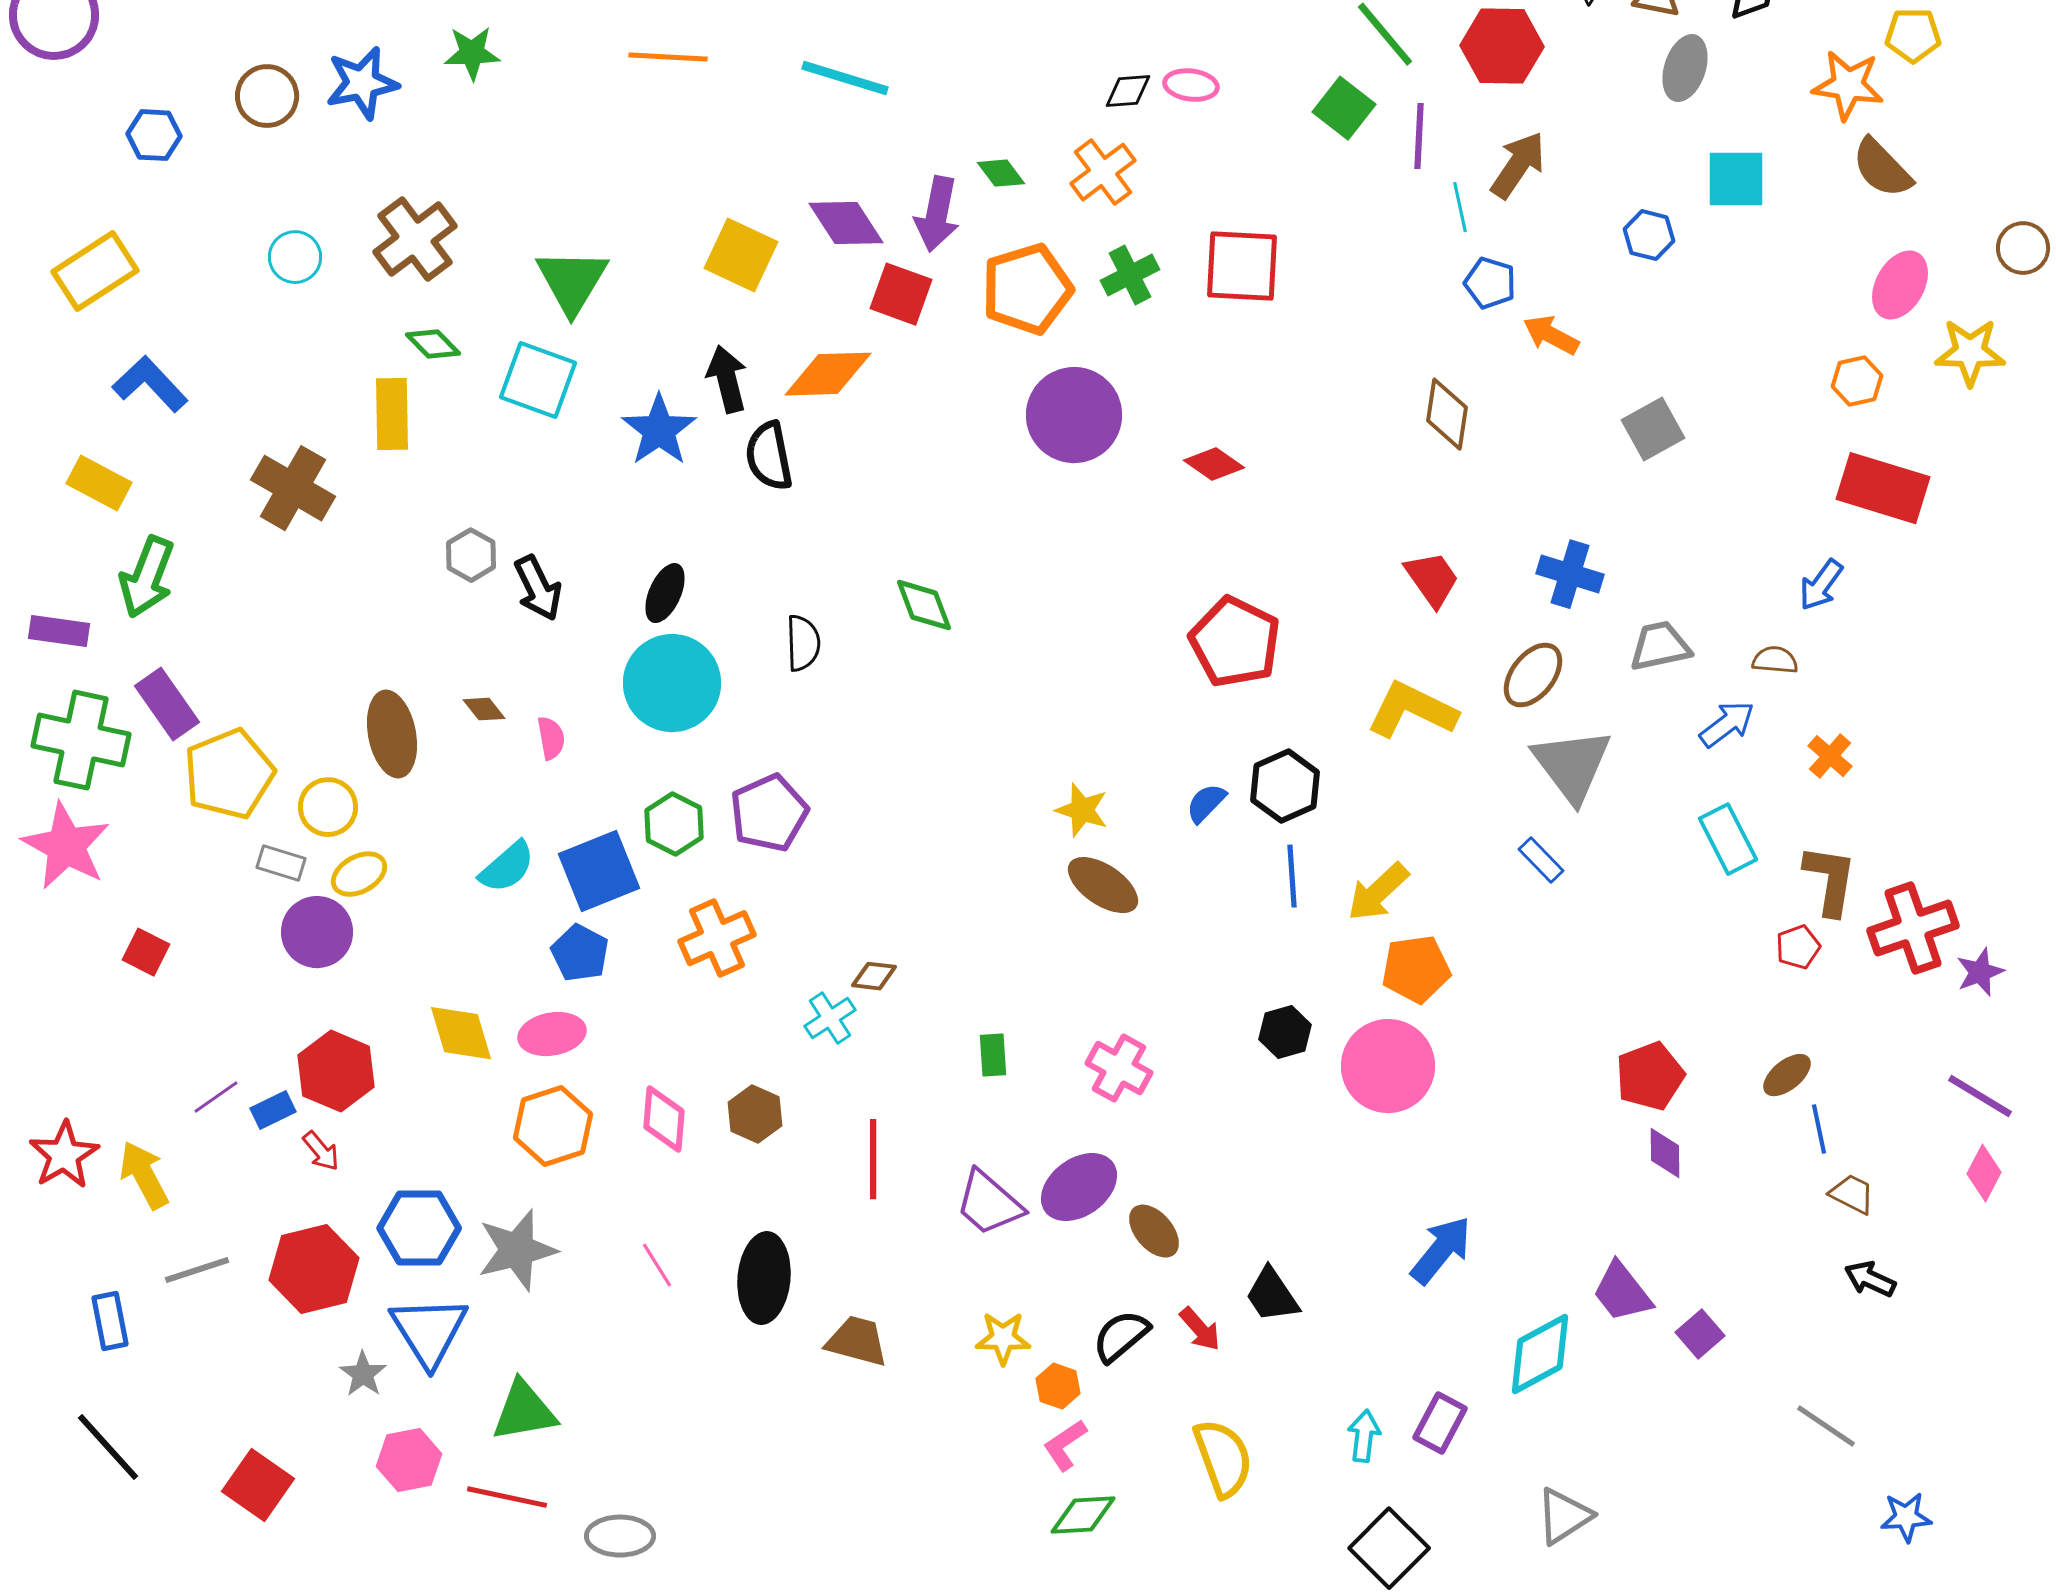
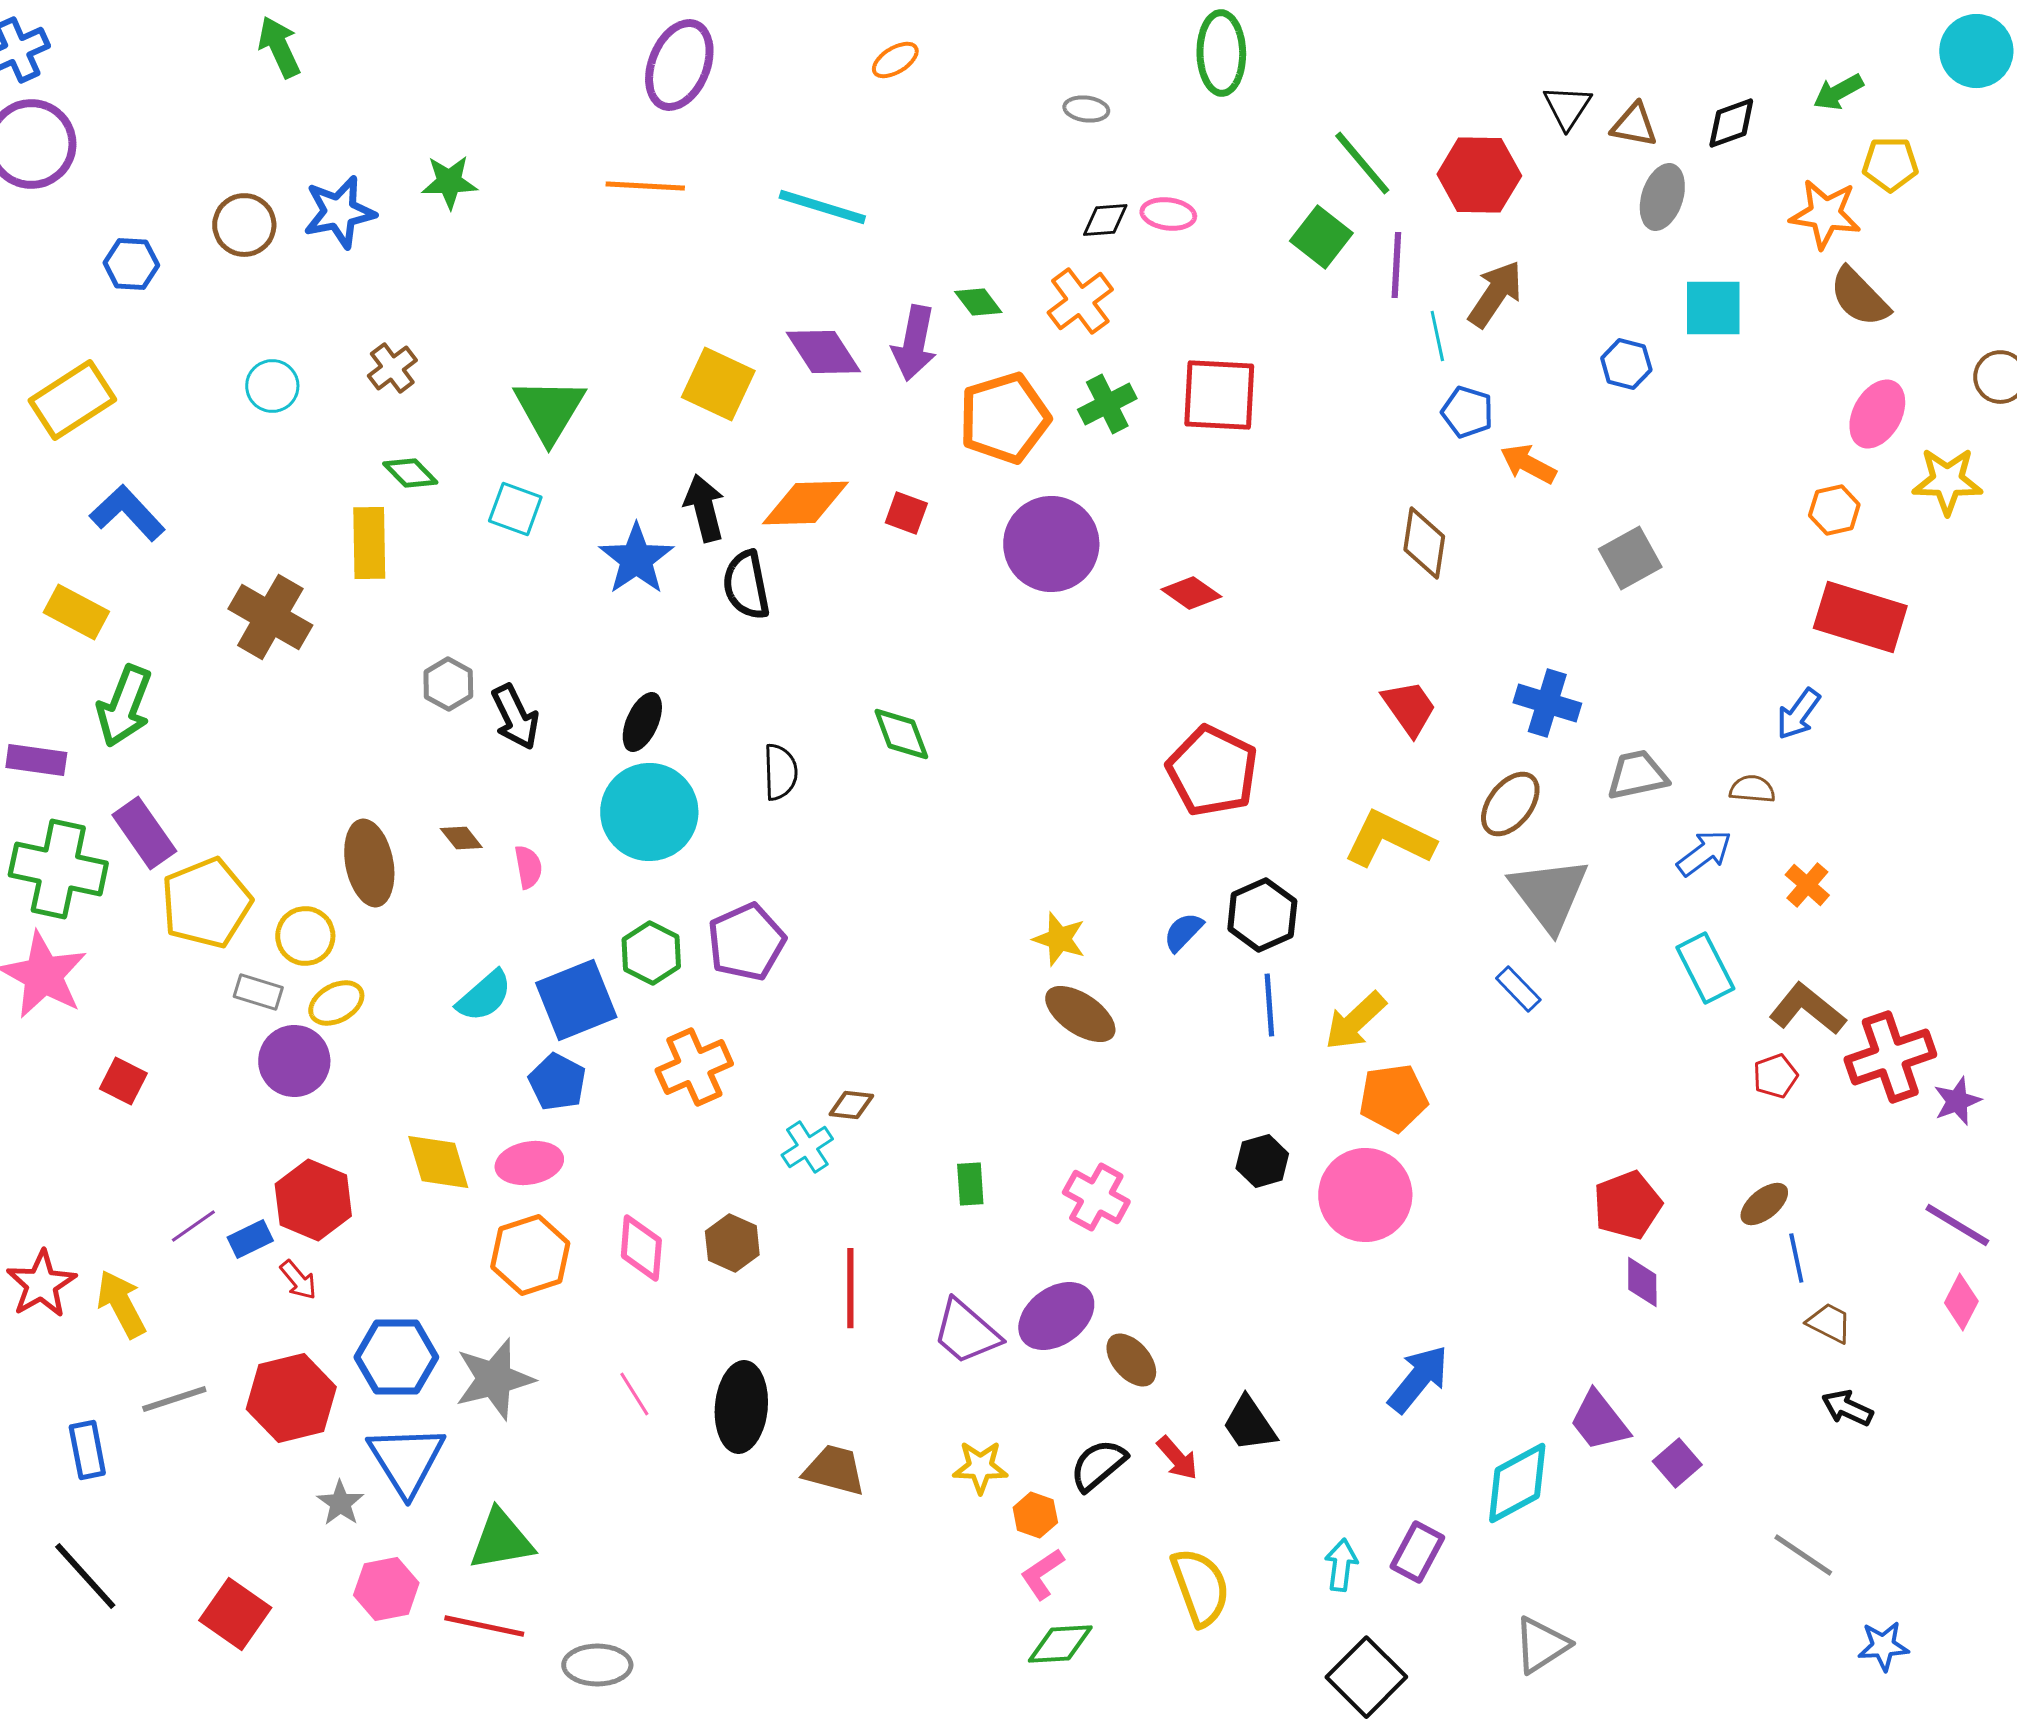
brown cross: (415, 239) -> (392, 368), size x0.6
red square: (901, 294) -> (906, 513), moved, size x0.7
cyan square: (538, 380) -> (515, 509), size x0.7
brown L-shape: (1830, 880) -> (1807, 1009), turned -60

